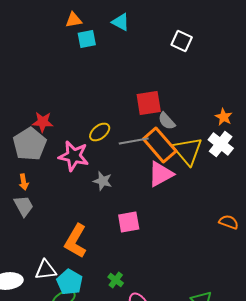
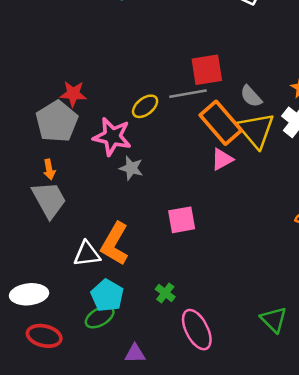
gray semicircle: (167, 121) -> (251, 96), moved
gray line: (134, 141) -> (188, 94), moved
pink triangle: (161, 174) -> (222, 159), size x0.7
gray star: (103, 181) -> (131, 168), moved
gray trapezoid: (24, 206) -> (49, 200), size x1.4
white triangle: (46, 270) -> (87, 254), moved

